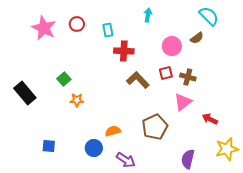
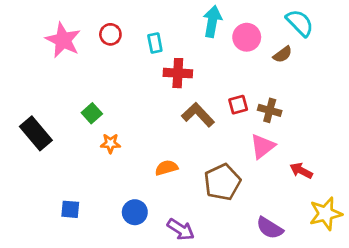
cyan arrow: (148, 15) -> (212, 21), size x1.5
pink circle: (172, 46) -> (247, 37), moved
orange semicircle: (113, 131) -> (166, 168), moved
purple semicircle: (188, 159) -> (270, 228), turned -72

